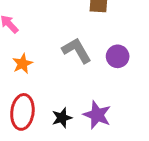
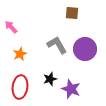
purple circle: (118, 56) -> (85, 49), size x1.5
black star: (62, 118) -> (50, 79), moved

